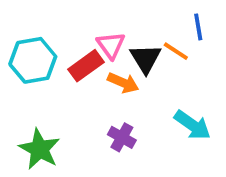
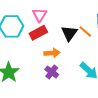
pink triangle: (111, 45) -> (40, 15), moved
orange arrow: (123, 83) -> (52, 53), moved, turned -35

